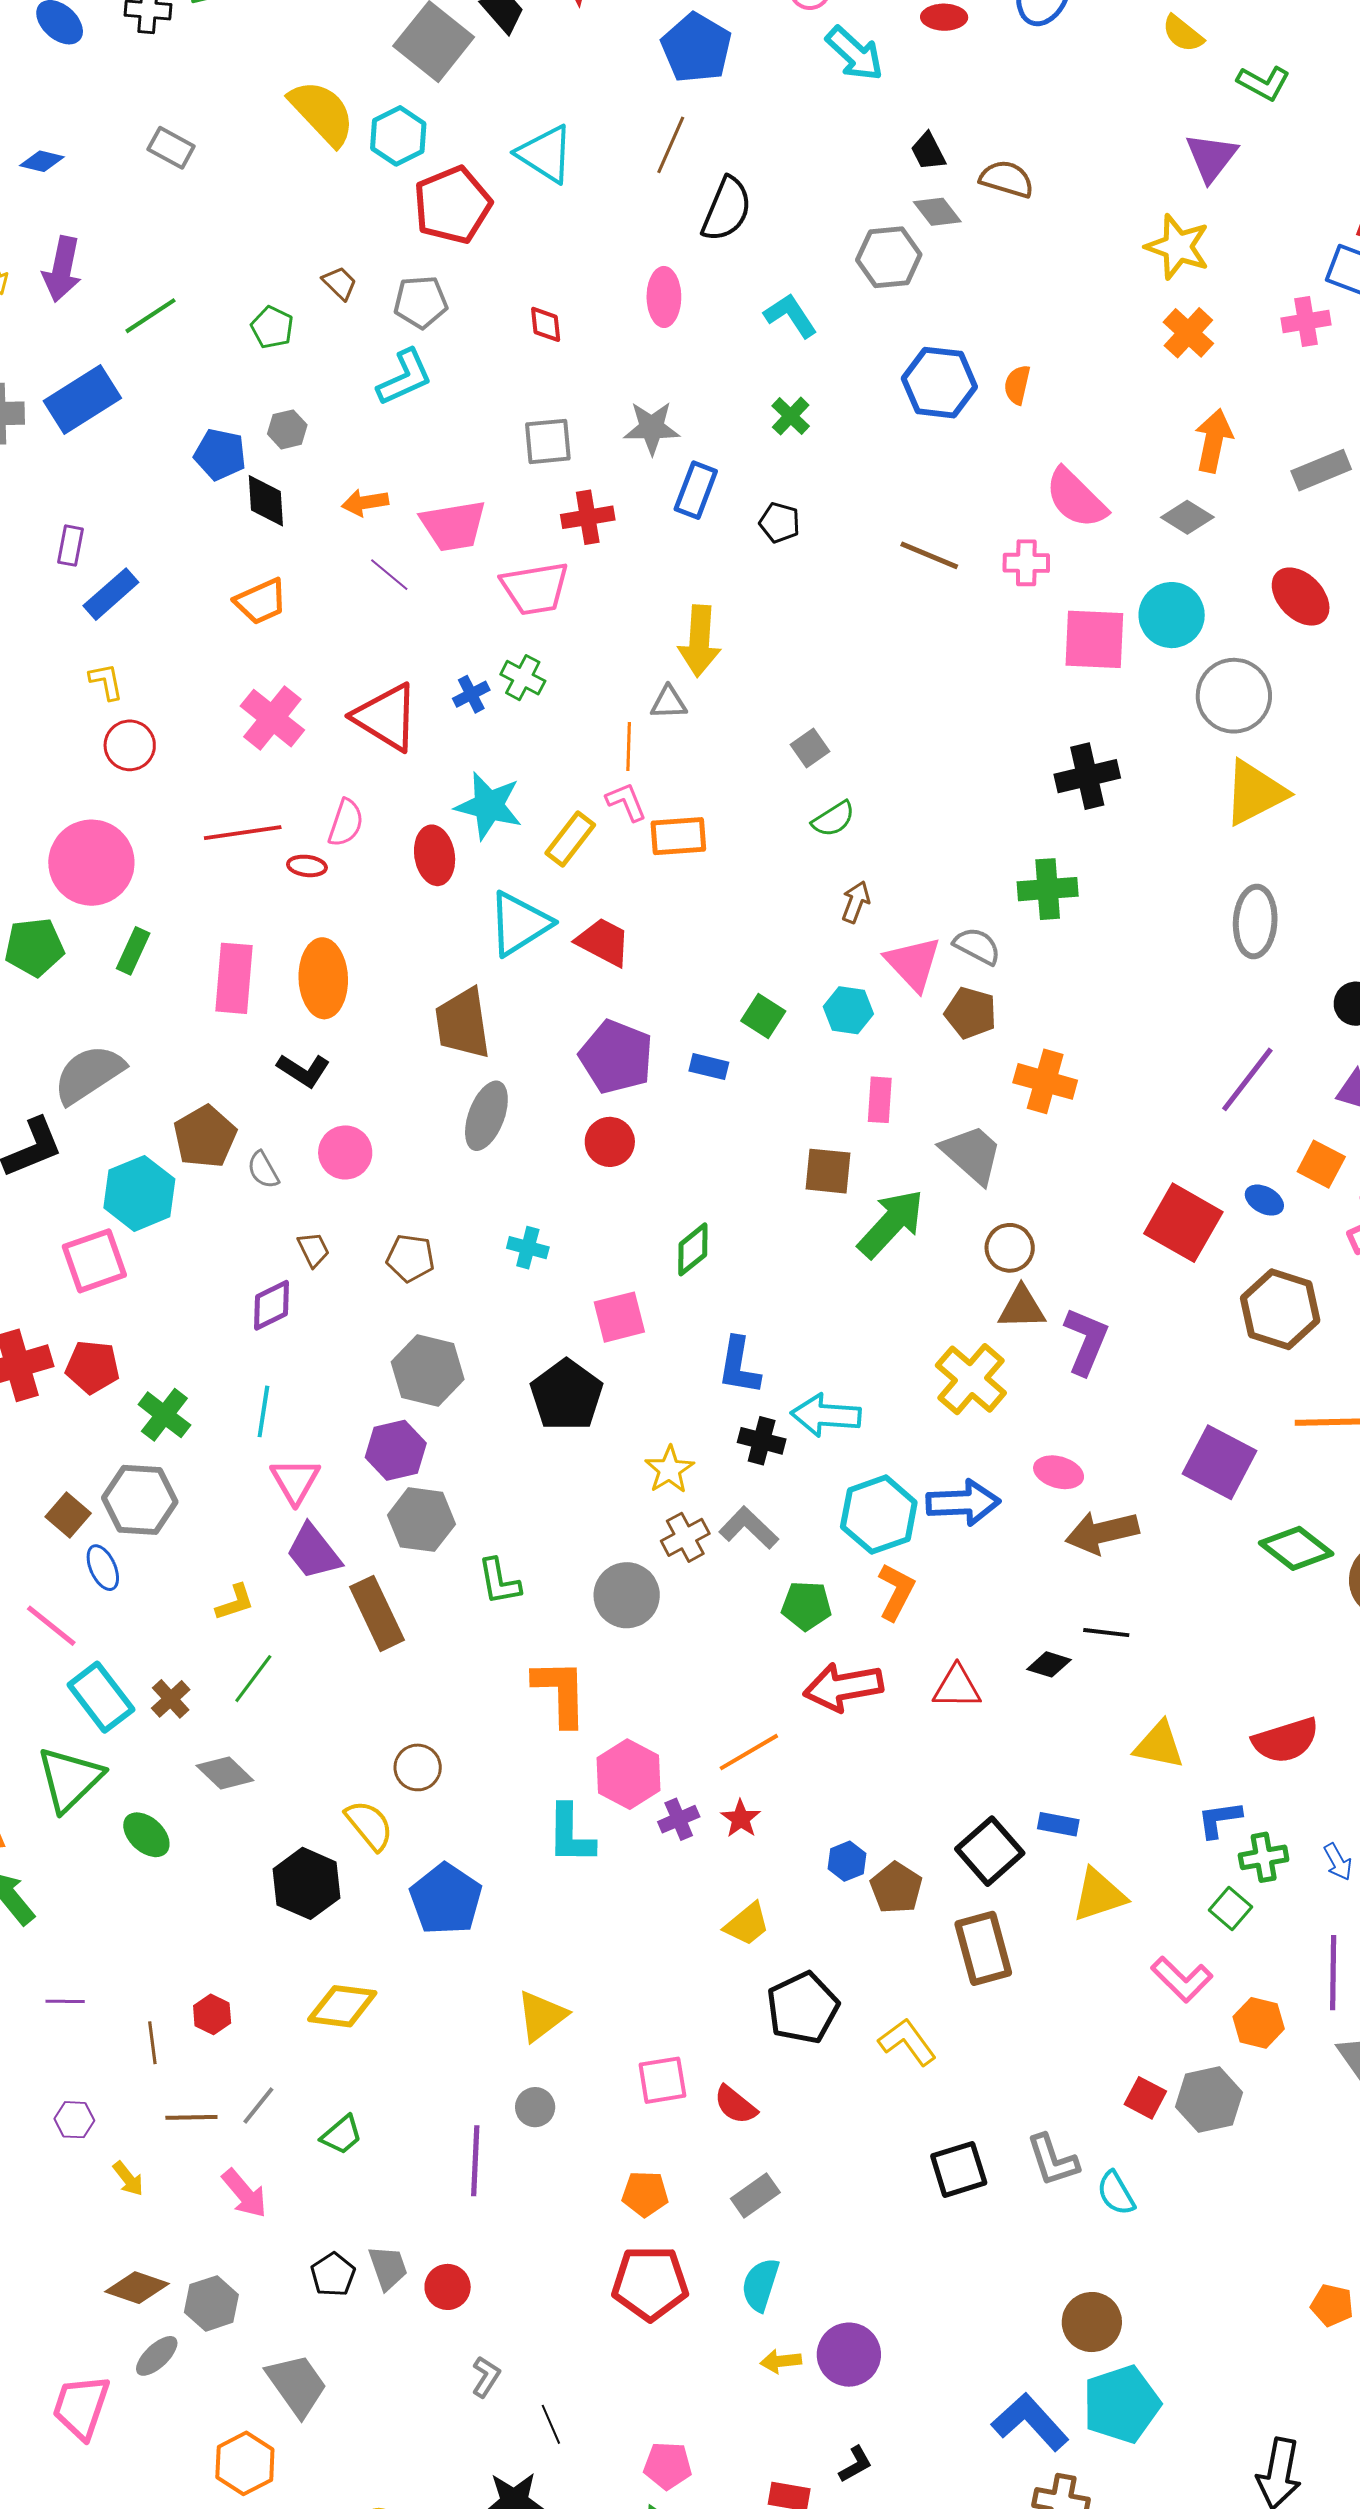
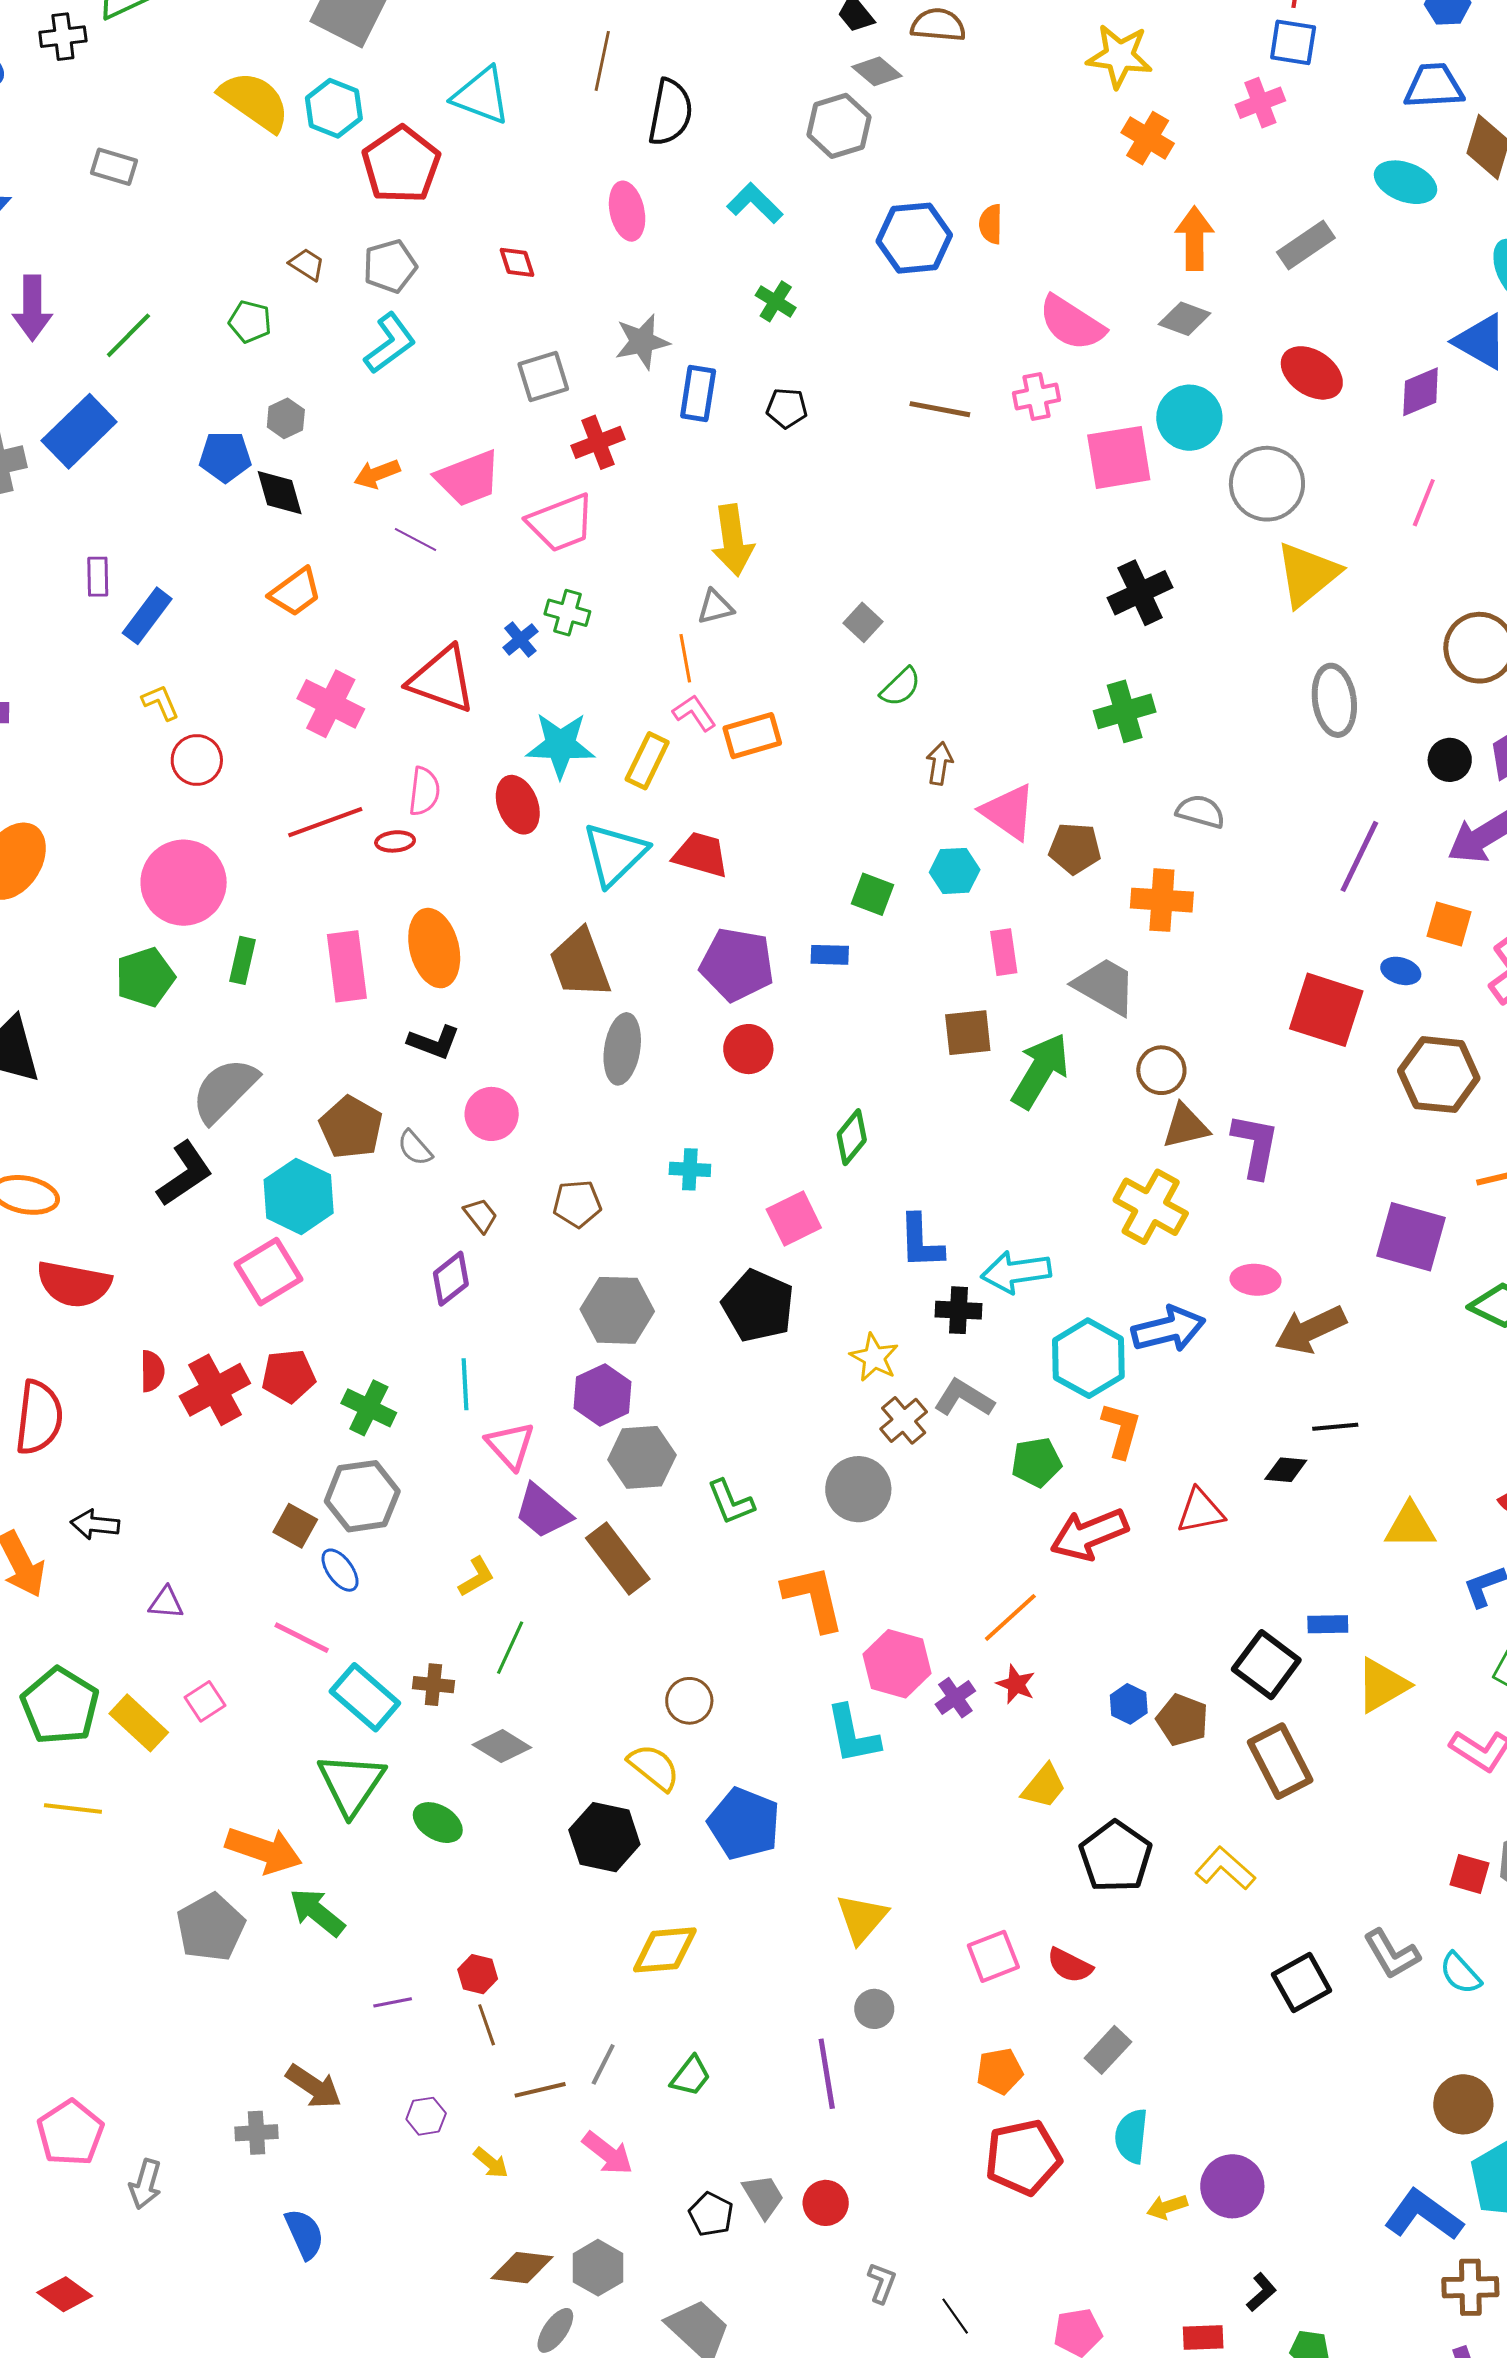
gray semicircle: (977, 946) -> (1201, 812), moved
brown cross: (171, 1699) -> (433, 1685), turned -30
red hexagon: (212, 2014) -> (478, 1974), moved

